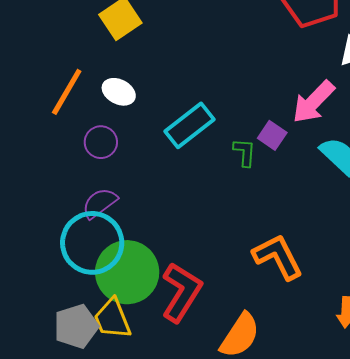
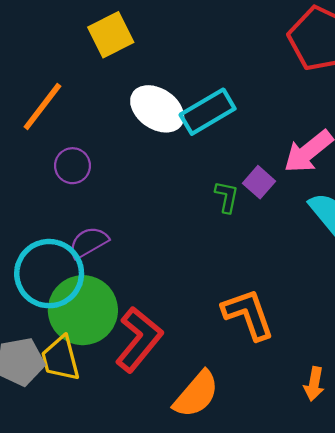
white ellipse: (119, 92) -> (157, 109), moved, size x1.5
cyan rectangle: (190, 125) -> (208, 112), moved
purple semicircle: (100, 203) -> (89, 242), moved

